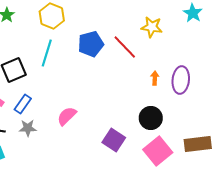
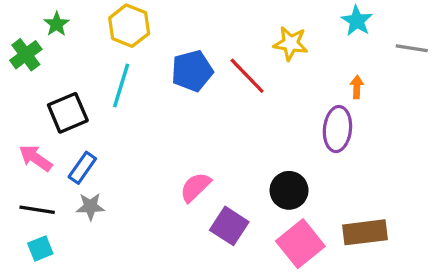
orange arrow: (155, 78) -> (357, 87), moved
pink semicircle: (67, 116) -> (195, 187), moved

